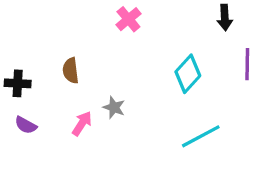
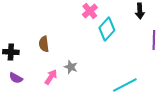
pink cross: (128, 19) -> (90, 11), moved
cyan diamond: (188, 74) -> (107, 29), moved

